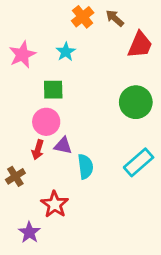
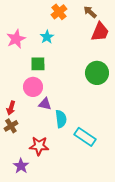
brown arrow: (115, 18) -> (90, 12), moved
red arrow: (38, 150) -> (11, 108), moved
cyan rectangle: (139, 162) -> (85, 137), moved, turned 75
red star: (55, 204) -> (39, 146), turned -30

